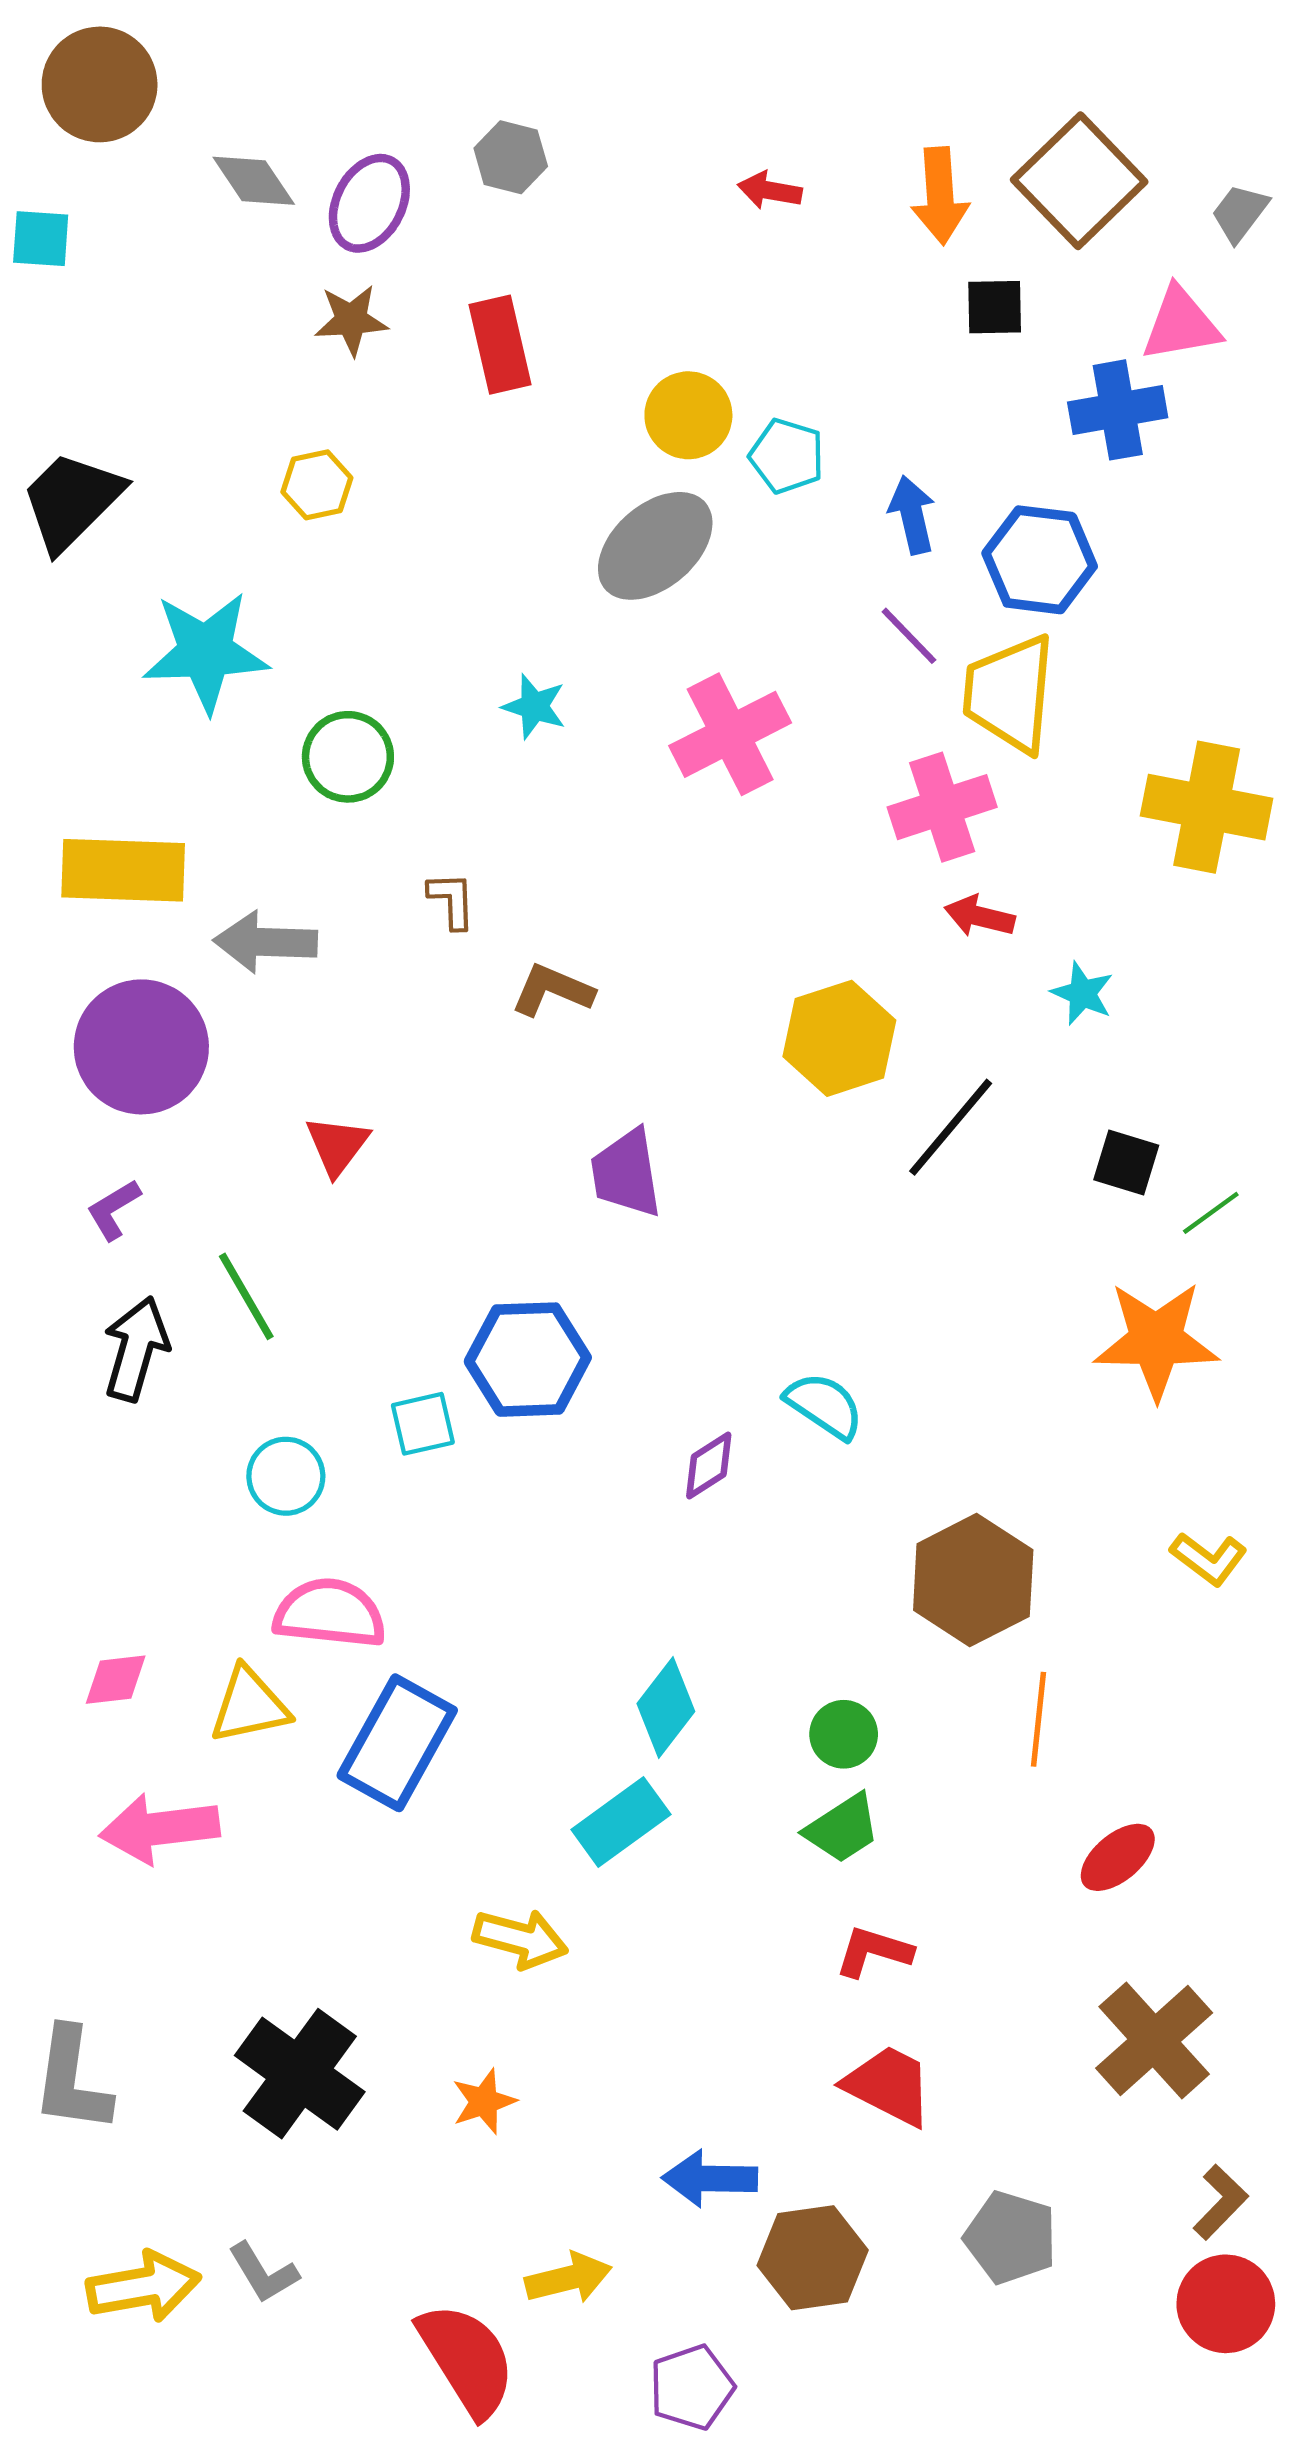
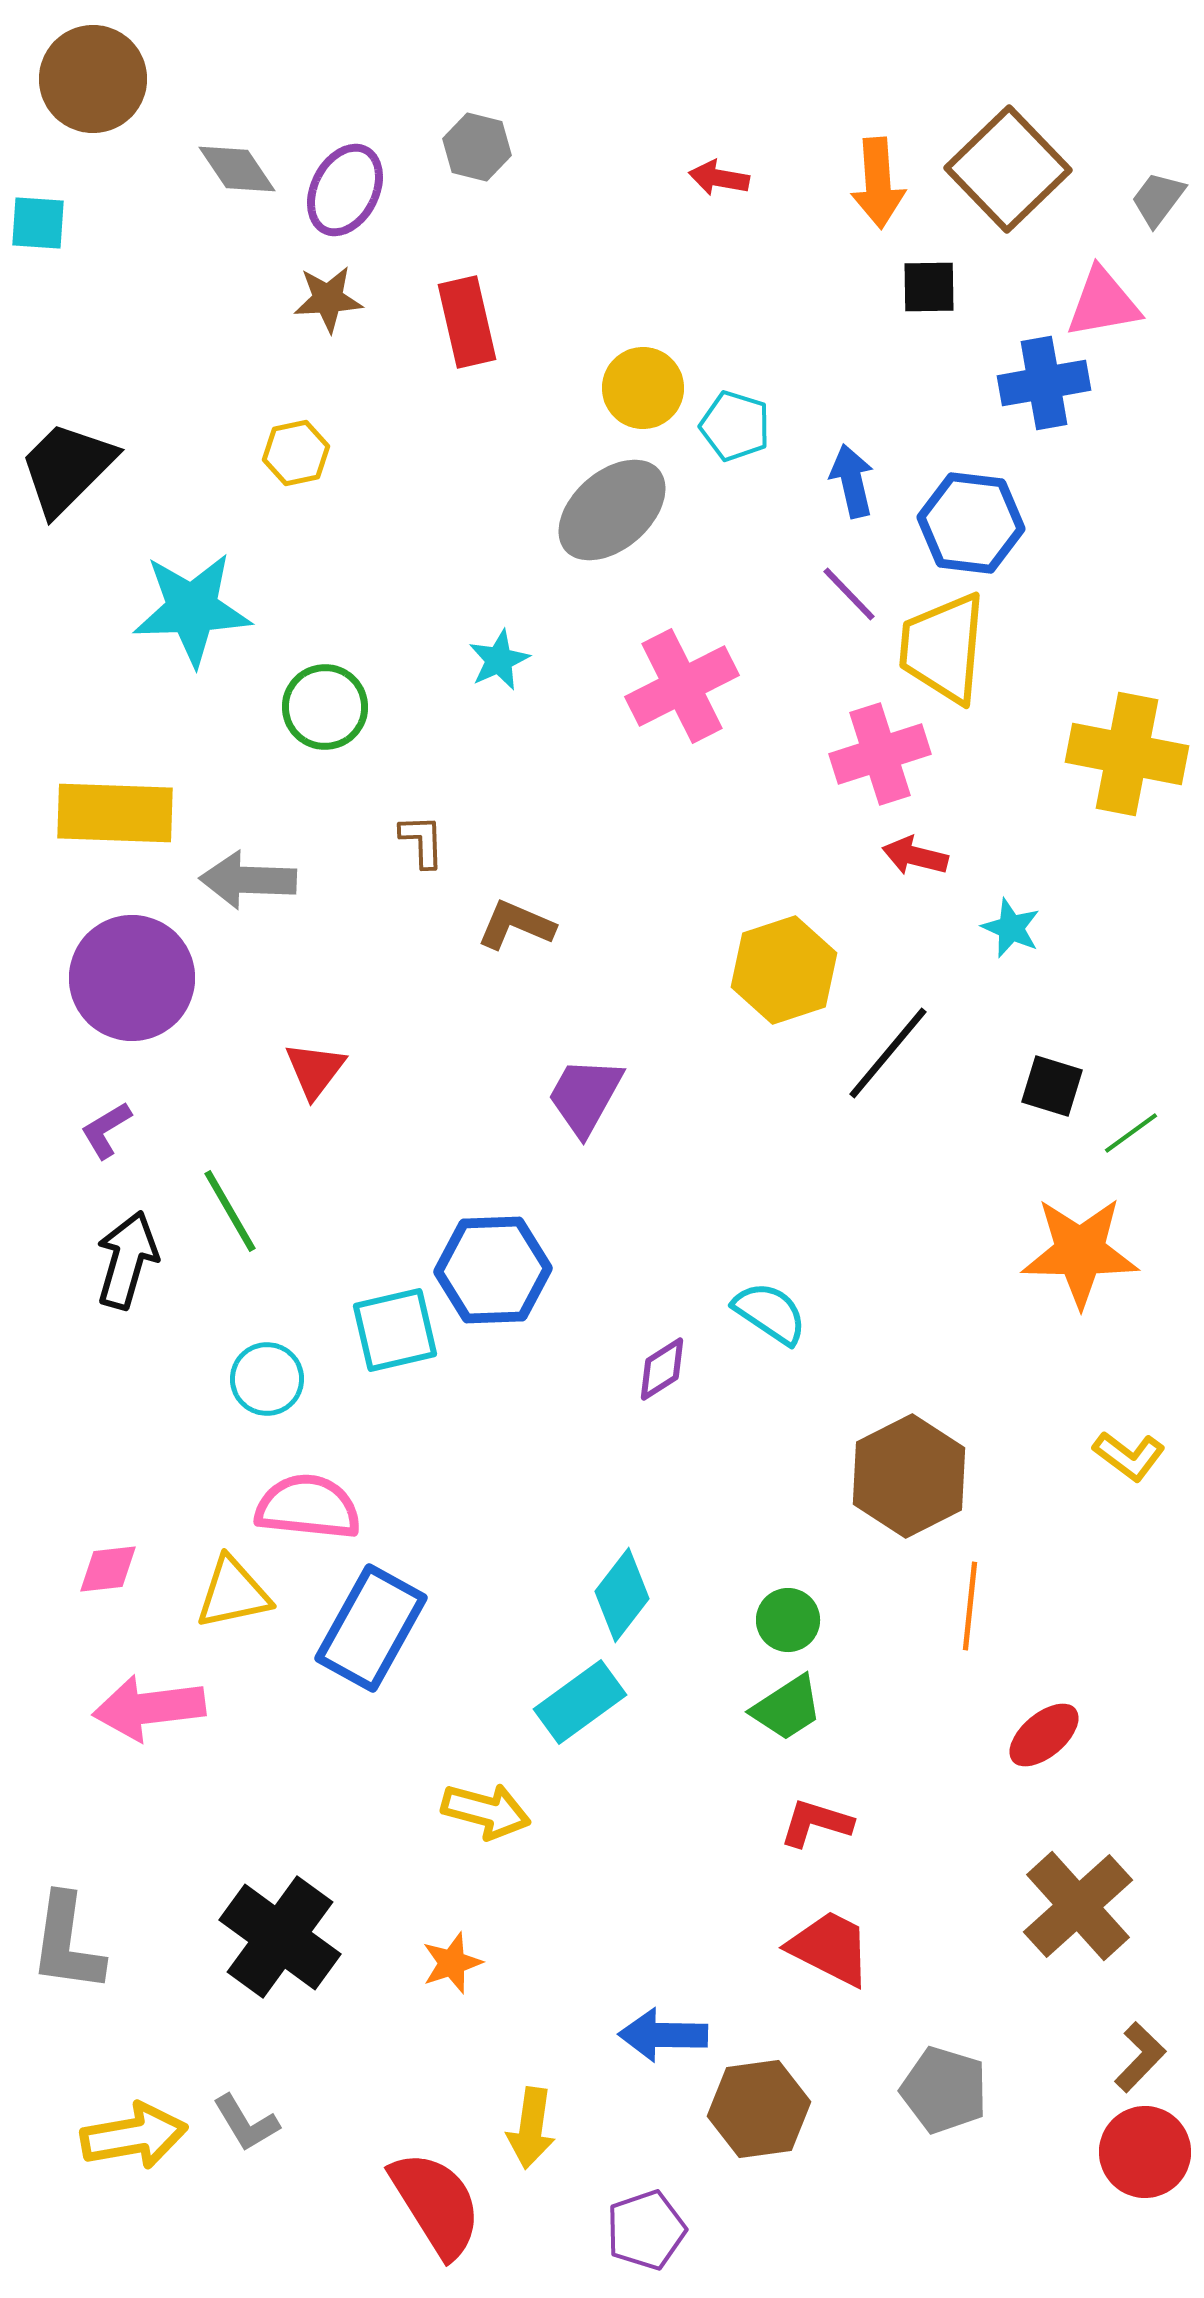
cyan star: (534, 706) -> (499, 660), turned 30
purple trapezoid: (626, 1173) -> (585, 1096), turned 38
cyan square: (423, 1424) -> (395, 1330), size x1.4
yellow arrow: (568, 2278) -> (531, 2128), turned 112

